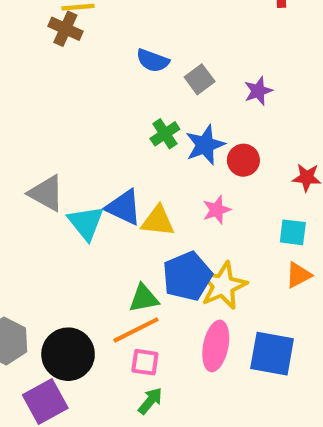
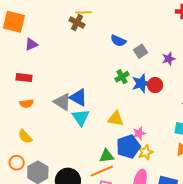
red circle: (243, 160) -> (155, 85), moved
blue triangle: (124, 207) -> (78, 98), moved
pink star: (217, 210) -> (139, 133), moved
yellow star: (223, 286) -> (145, 152), size x0.7

